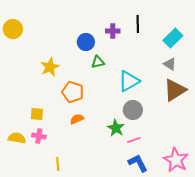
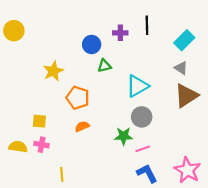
green star: (116, 128) -> (124, 136), turned -30

